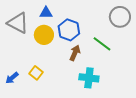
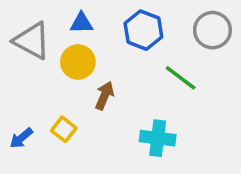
blue hexagon: (69, 30) -> (143, 30), moved
brown arrow: (75, 53) -> (104, 96), moved

